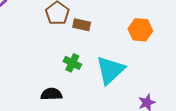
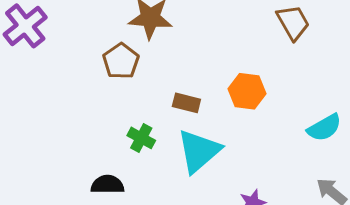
brown rectangle: (82, 25) -> (186, 103), moved

